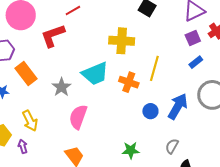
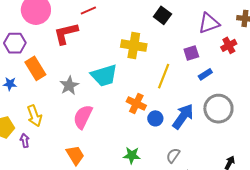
purple square: (193, 38) -> (191, 53), moved
orange cross: (129, 82) -> (136, 104), moved

